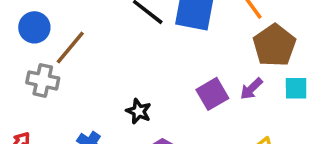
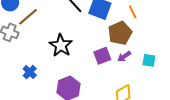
brown pentagon: (274, 45) -> (120, 33), moved
black star: (139, 111) -> (61, 45), moved, size x1.6

